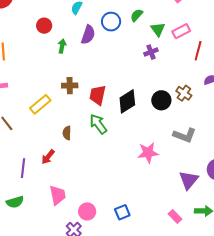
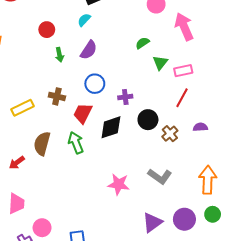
blue circle: (111, 22) -> (95, 84), moved
green arrow: (62, 46) -> (60, 55), turned 144
red line: (198, 51) -> (182, 98), moved
purple cross: (151, 52) -> (125, 97), moved
black circle: (161, 100) -> (148, 120), moved
brown semicircle: (67, 133) -> (42, 144), size x1.6

